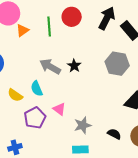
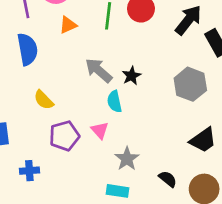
orange triangle: (22, 30) -> (68, 25), moved
cyan semicircle: (37, 89) -> (114, 102), moved
gray star: (83, 125) -> (127, 159), turned -30

